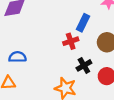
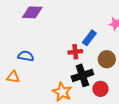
black cross: (84, 65) -> (82, 75), size x1.5

